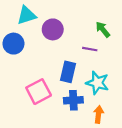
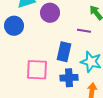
pink square: (39, 92) -> (37, 70), turned 30

